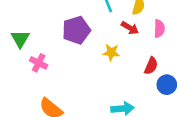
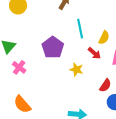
purple pentagon: (76, 30) -> (53, 47), turned -30

